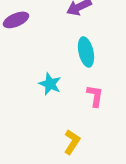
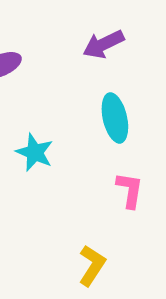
cyan star: (50, 84) -> (35, 152), moved

